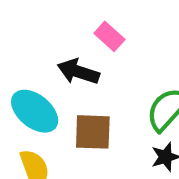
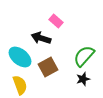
brown square: (93, 132) -> (48, 67), turned -30

